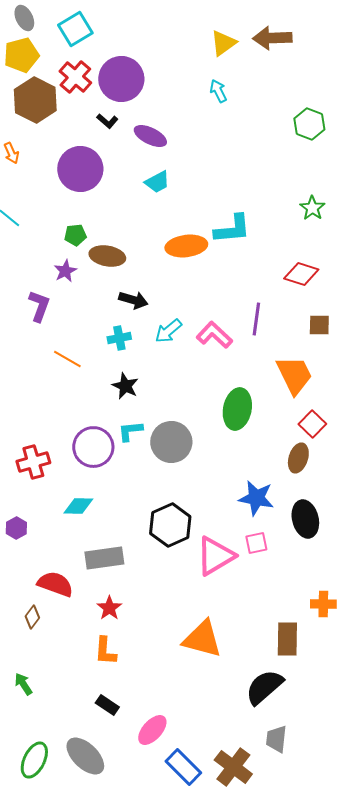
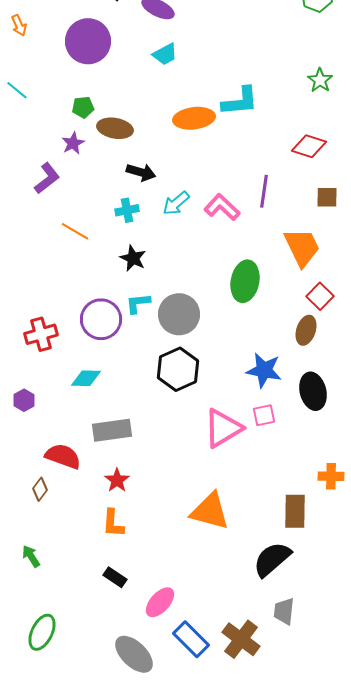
purple L-shape: (39, 306) -> (47, 178), turned 32
black hexagon: (170, 525) -> (178, 369), moved
gray ellipse: (85, 756) -> (134, 654), moved

